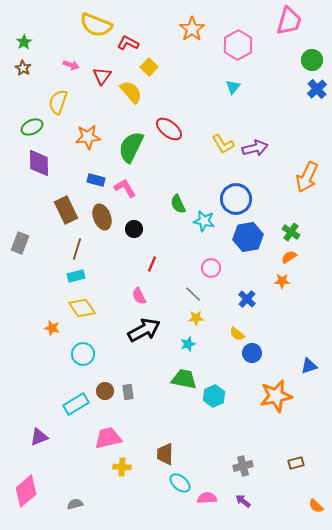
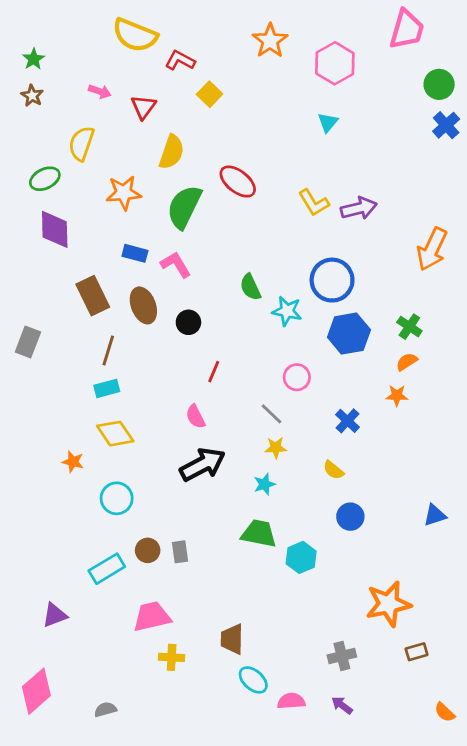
yellow semicircle: (131, 92) -> (172, 152), moved, turned 60
blue circle: (252, 353) -> (350, 517), moved
orange star: (276, 396) -> (388, 604), moved

